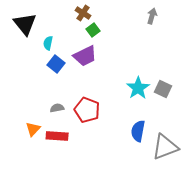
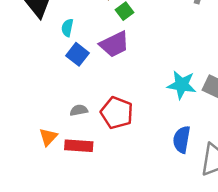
cyan star: (138, 88) -> (182, 85), turned -30

